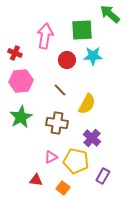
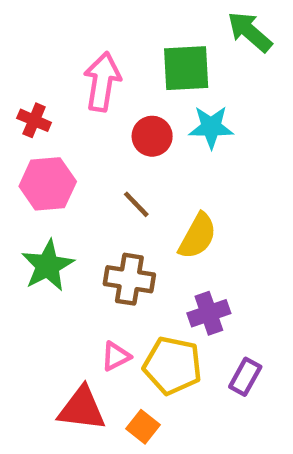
purple cross: (92, 138) -> (209, 313), turned 30
purple rectangle: (103, 176) -> (245, 377), moved
red triangle: (36, 180) -> (82, 409), size x1.6

